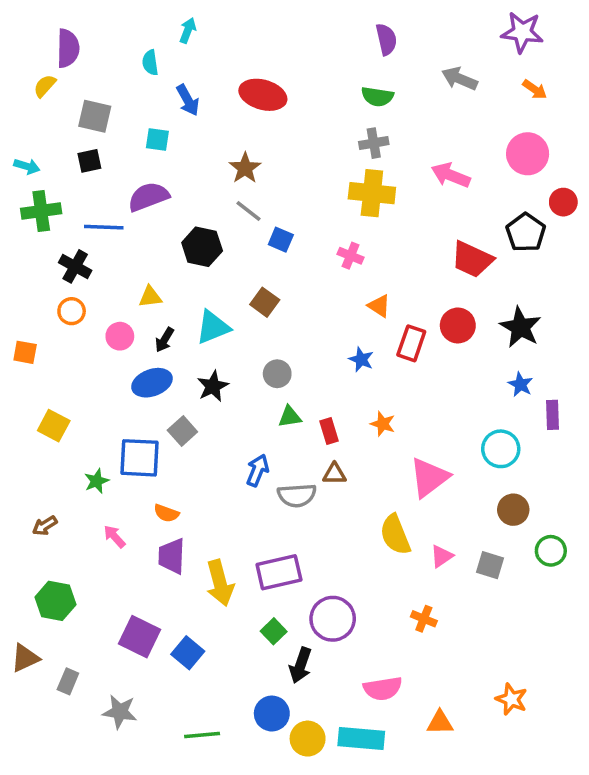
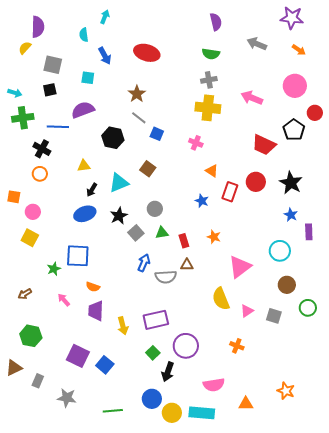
pink circle: (120, 336) -> (33, 212), moved
gray square: (182, 431) -> (136, 233), moved
yellow arrow: (220, 583) -> (123, 326), size x0.7

